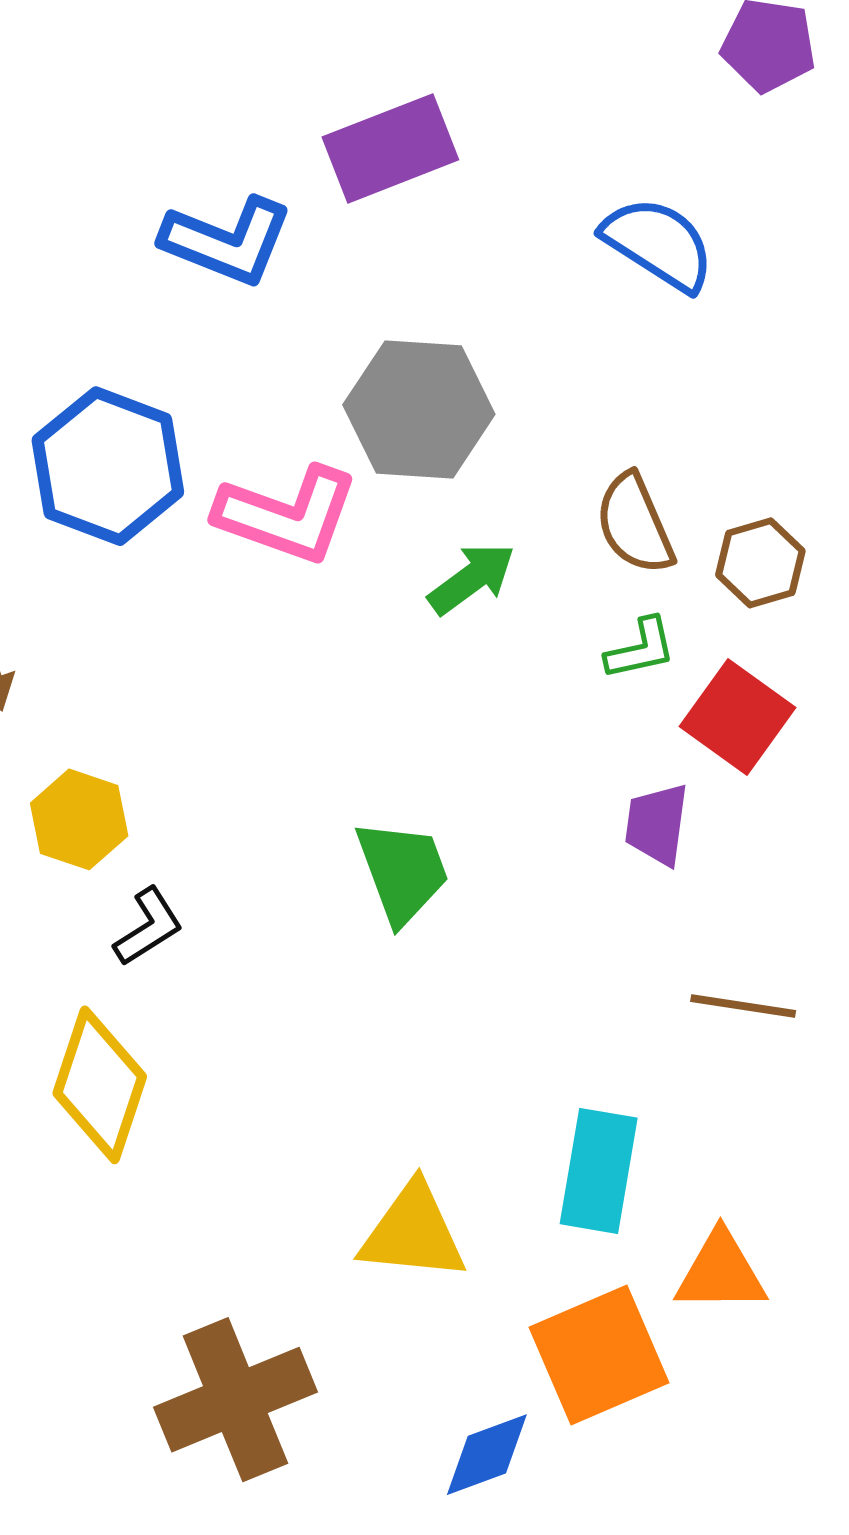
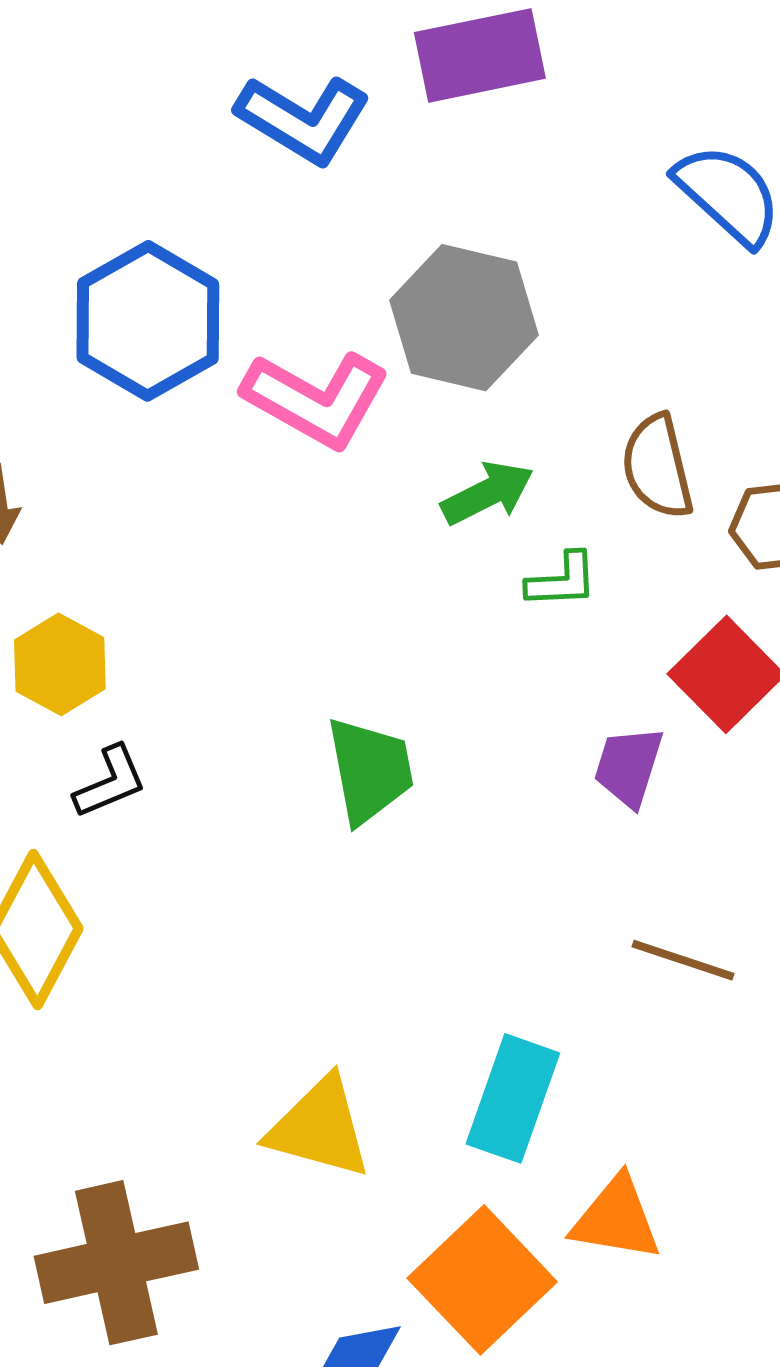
green L-shape: (641, 649) -> (562, 580), moved
orange square: (599, 1355) -> (482, 1280), turned -30

